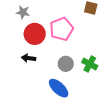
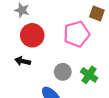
pink pentagon: (62, 29) -> (77, 34), moved

